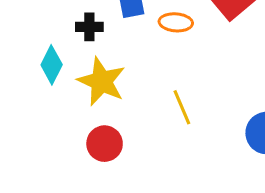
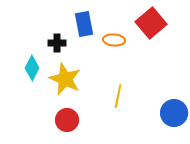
yellow line: (182, 107) -> (118, 96), turned 35

